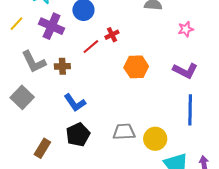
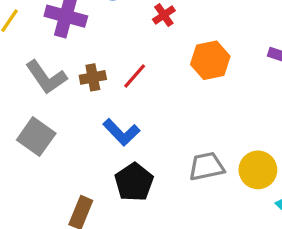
red line: (91, 47) -> (135, 76), moved

